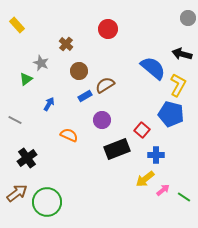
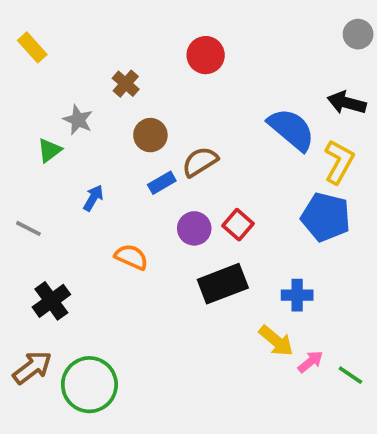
red square: (142, 130) -> (238, 225), moved
yellow arrow: (145, 179) -> (276, 341), turned -102

